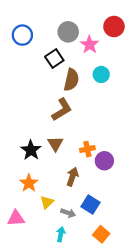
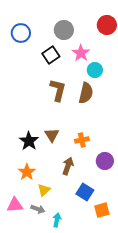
pink star: (89, 45) -> (81, 53), moved
brown semicircle: (71, 80) -> (86, 93), moved
brown L-shape: (62, 110) -> (58, 90), moved, turned -45
purple circle: (104, 161) -> (105, 161), moved
gray arrow: (68, 213) -> (38, 209), moved
orange square: (101, 234) -> (102, 210), moved, turned 35

